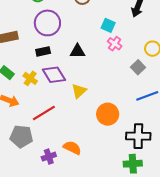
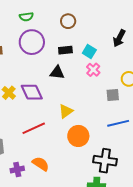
black rectangle: (43, 51) -> (65, 50), moved
gray square: (138, 67) -> (113, 95), turned 32
yellow triangle: (79, 91) -> (66, 111), moved
red line: (44, 113) -> (34, 128), moved

